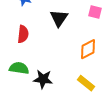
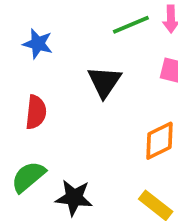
green semicircle: (19, 68) -> (28, 177), turned -48

